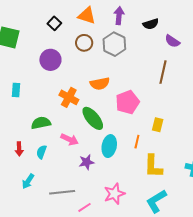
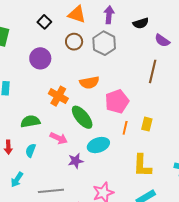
orange line: (137, 142) -> (125, 128), moved
cyan ellipse: (109, 146) -> (98, 145), turned 60

